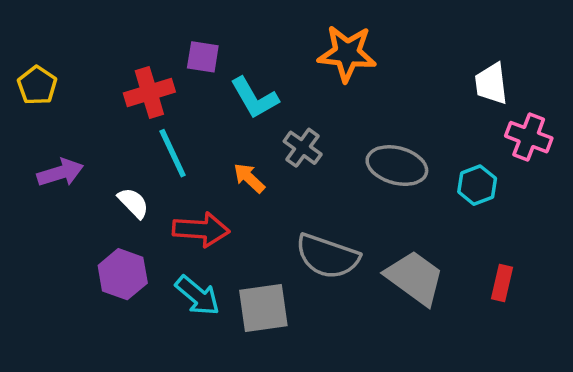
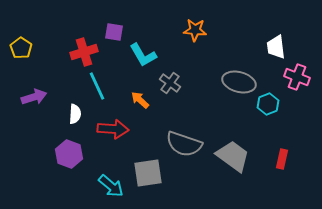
orange star: (347, 53) -> (195, 30), size x0.7
gray ellipse: (397, 166) -> (239, 82), moved
white semicircle: (133, 203) -> (75, 114), turned 48
cyan arrow: (197, 296) -> (111, 186), moved

